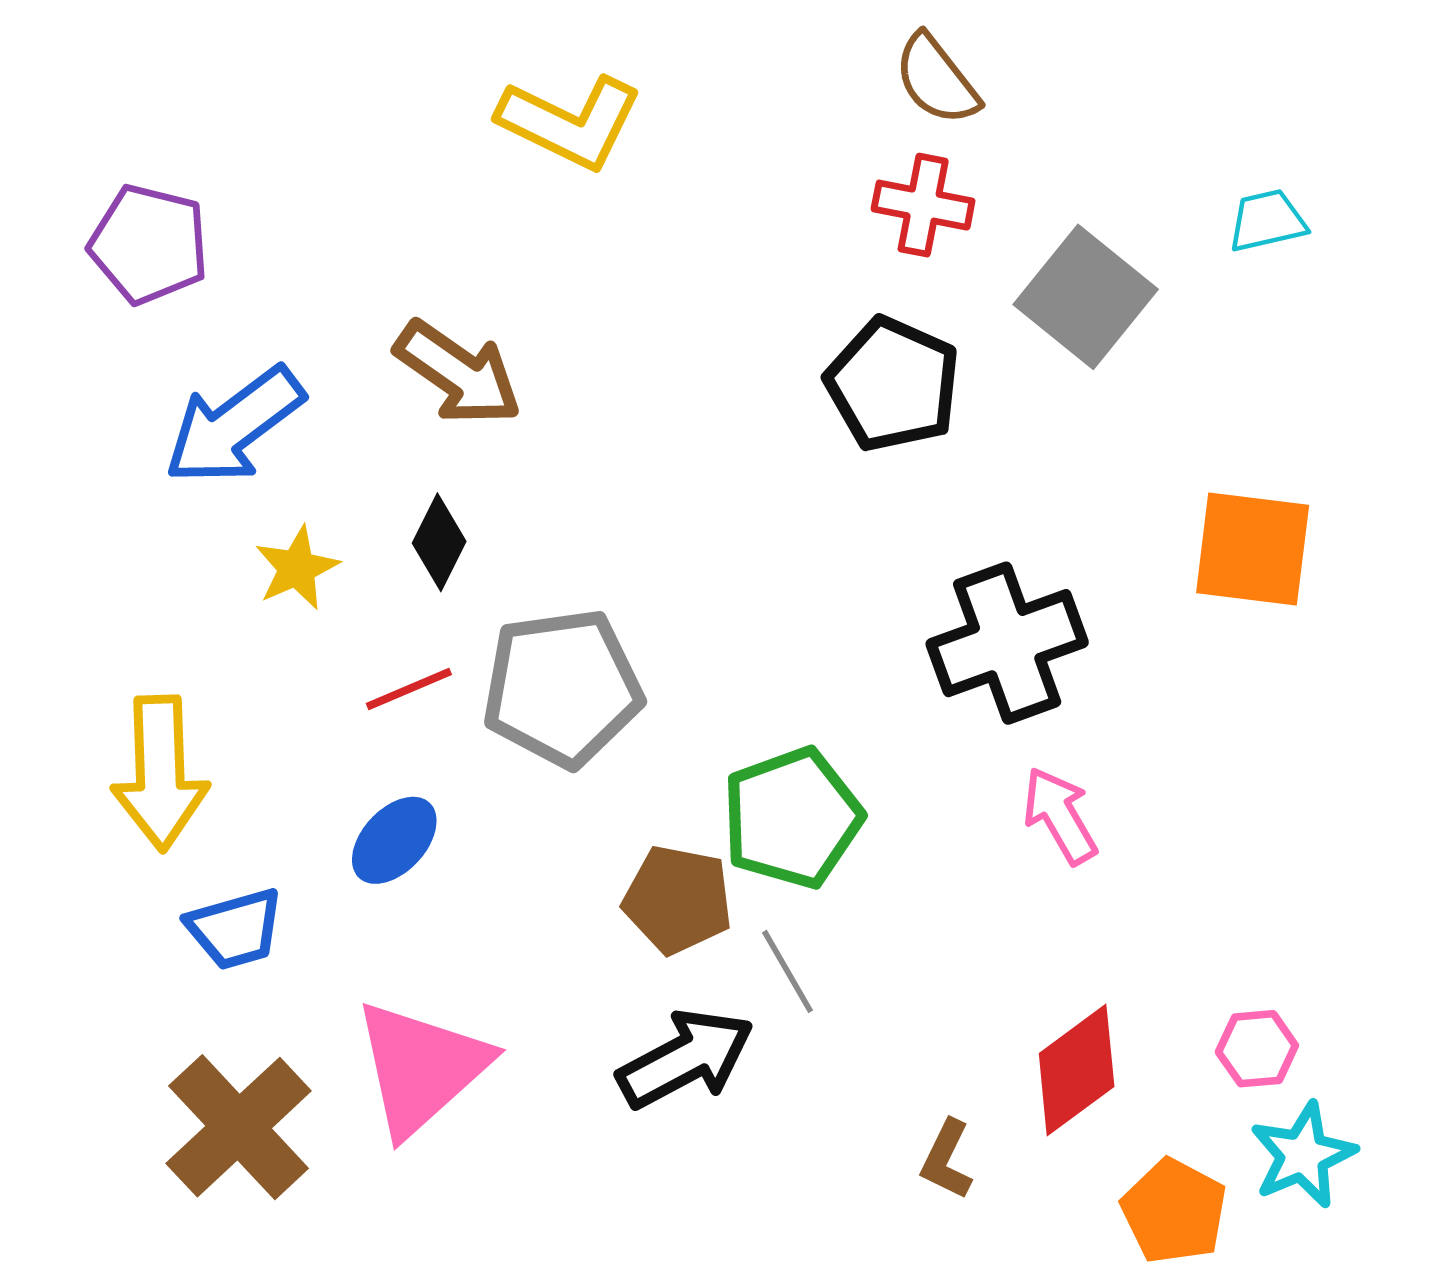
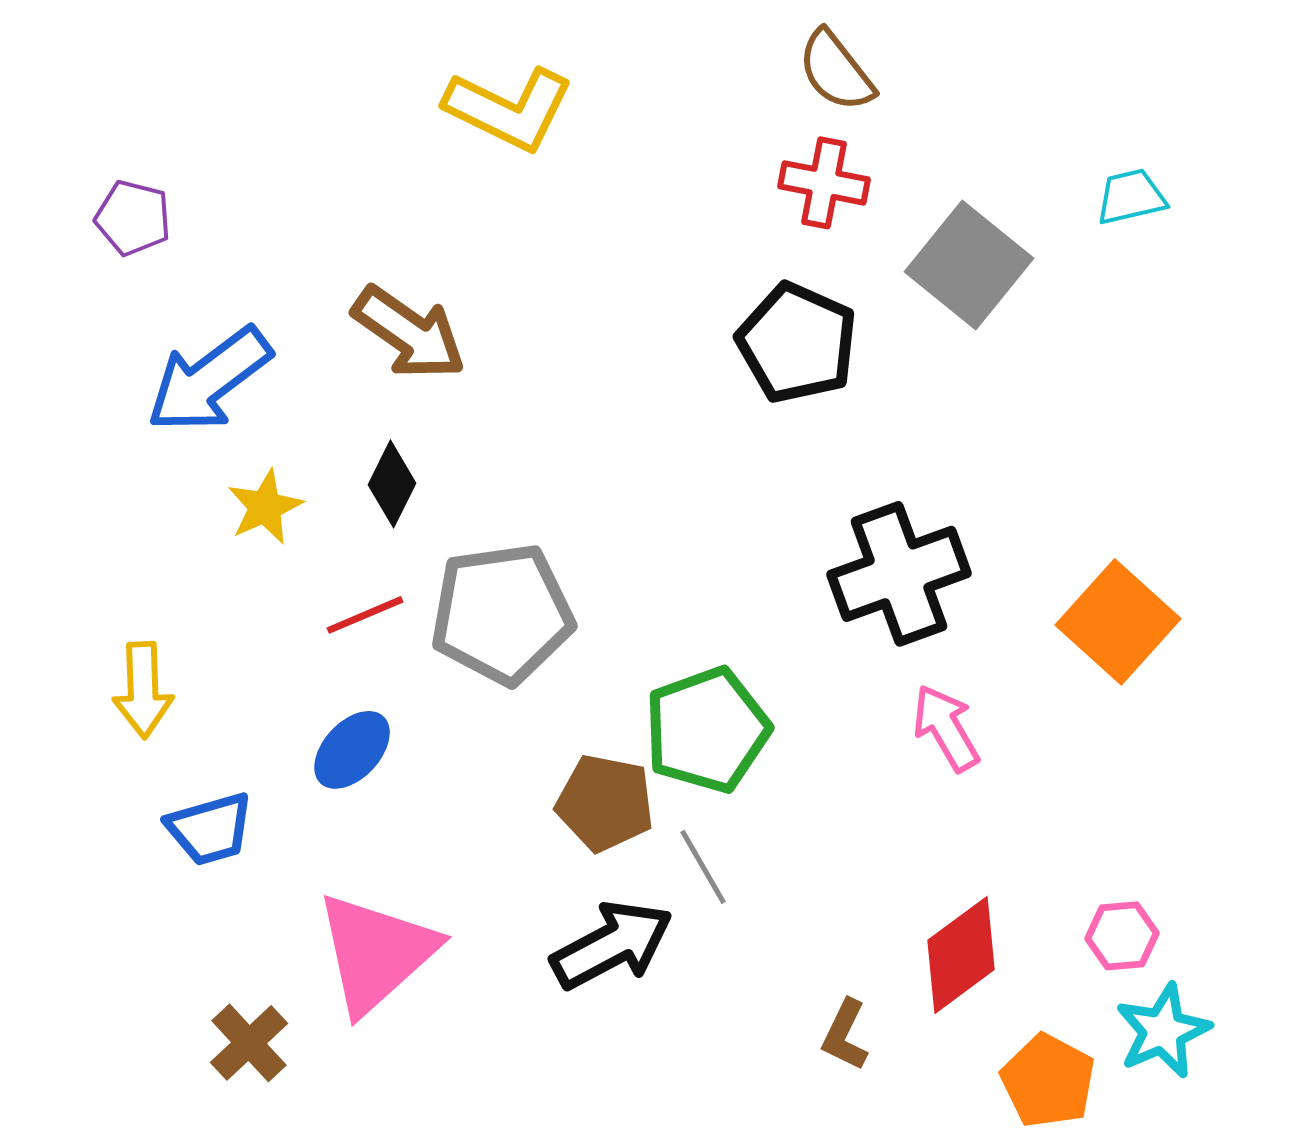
purple pentagon: (149, 244) -> (133, 218), size x0.7
orange square: (1253, 549) -> (1118, 622), moved, turned 35
yellow arrow: (160, 773) -> (143, 690), size x0.7
brown cross: (239, 1127) -> (249, 1043), moved, size x0.6

